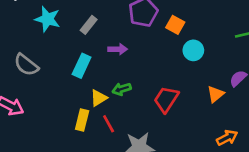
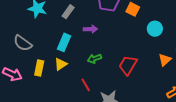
cyan circle: (193, 50) -> (155, 29), moved
yellow triangle: (99, 98) -> (61, 64), moved
yellow rectangle: (82, 120) -> (39, 68), moved

